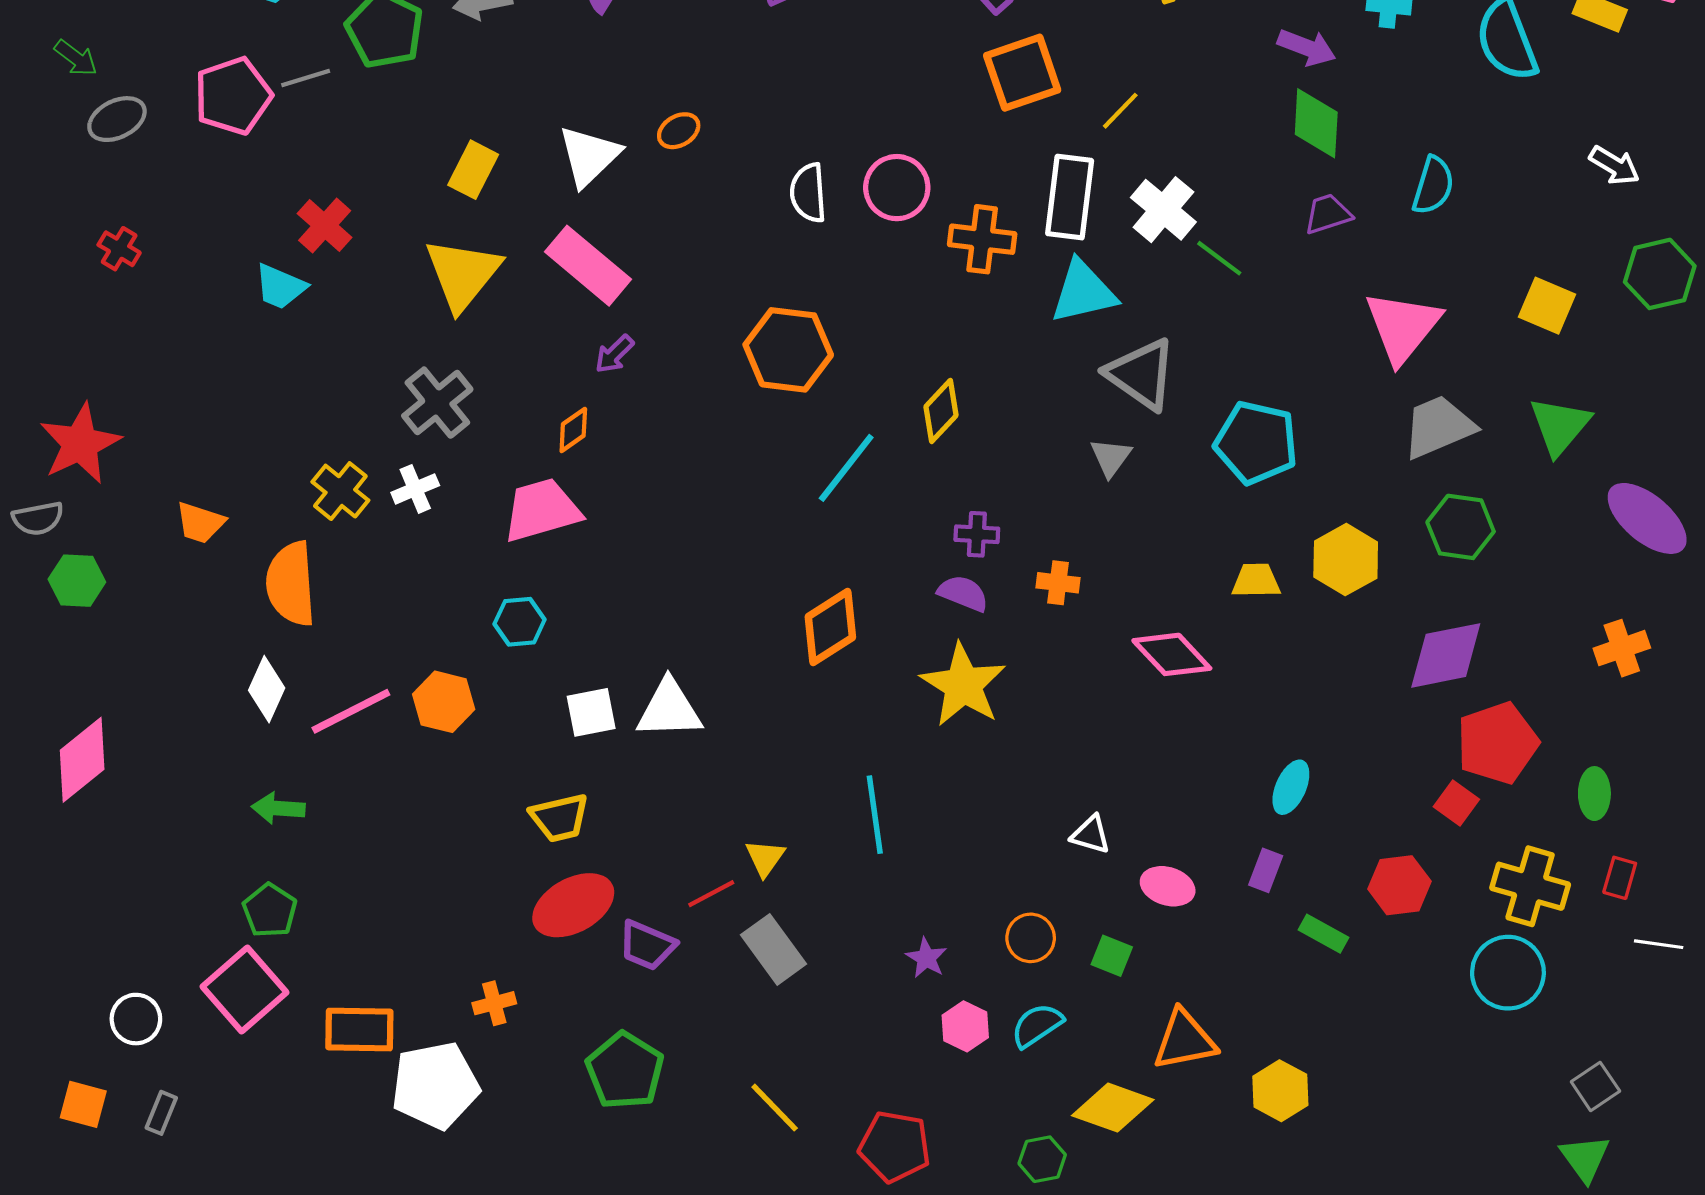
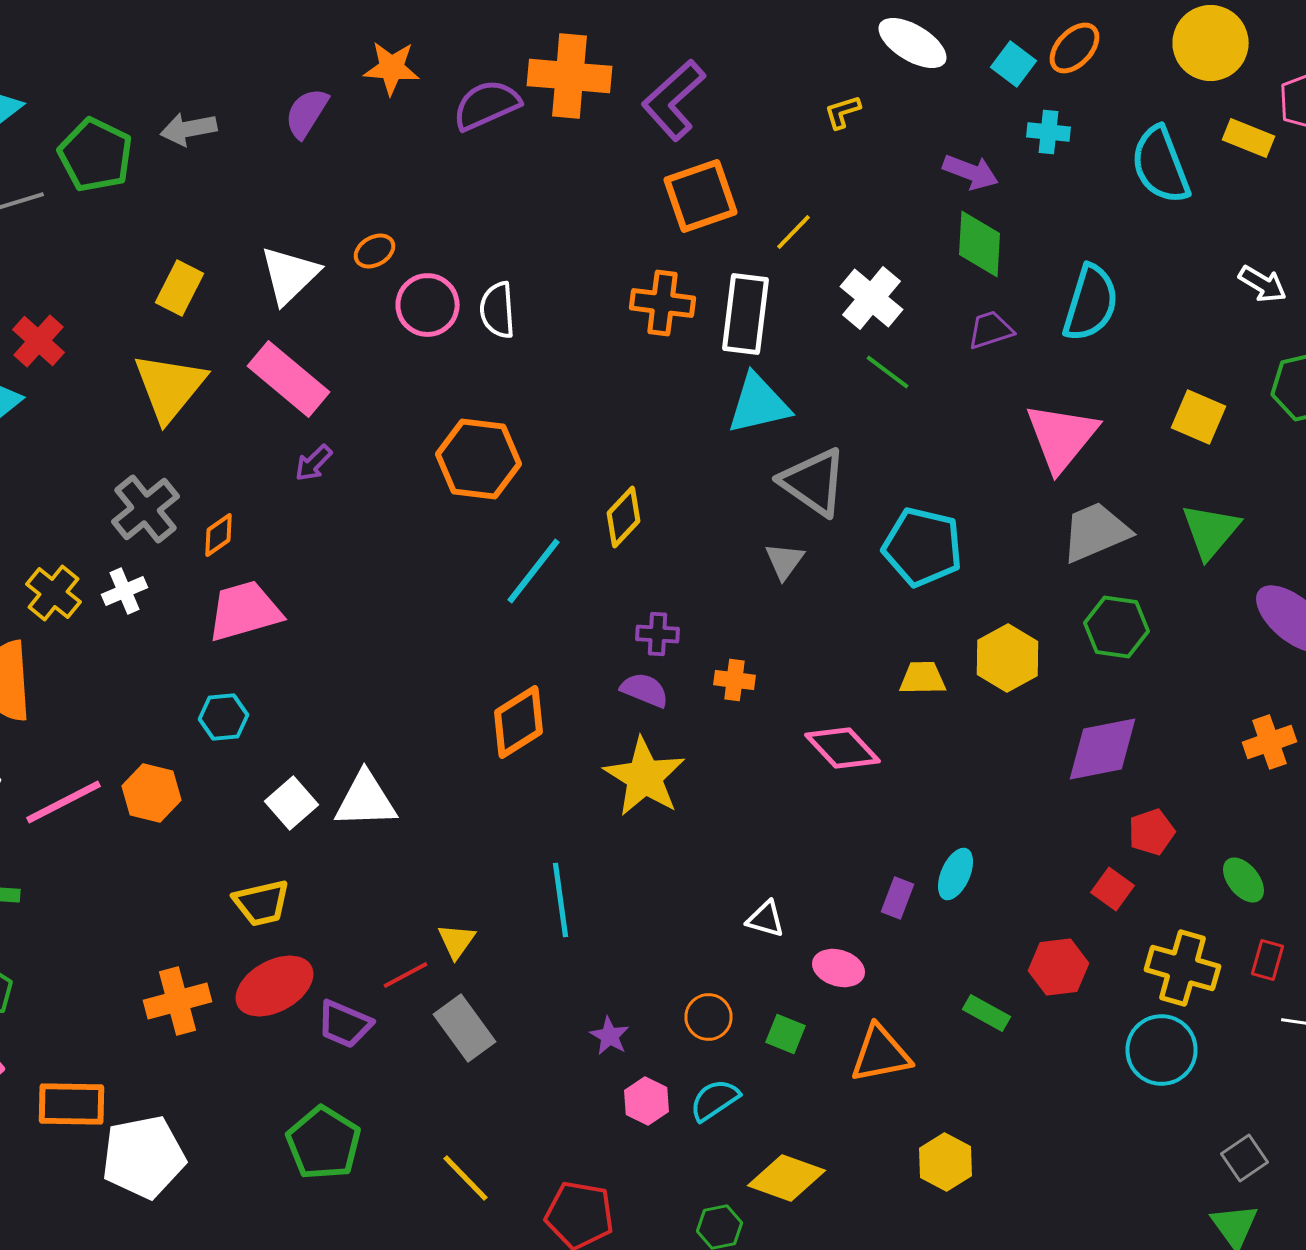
cyan semicircle: (1433, 185) -> (1090, 303), size x1.4
pink circle: (897, 188) -> (428, 305), moved
white cross: (1163, 210) -> (872, 298), moved
orange cross: (982, 239) -> (662, 303), moved
orange diamond: (573, 430) -> (218, 535), moved
white square: (591, 712) -> (292, 803), turned -30
red pentagon: (1497, 743) -> (1152, 832), size x0.6
green ellipse: (1594, 794) -> (1244, 880), turned -39
purple rectangle: (1266, 870) -> (898, 898), moved
orange cross: (494, 1003) -> (178, 1001), moved, size x1.6
orange triangle: (1184, 1040) -> (880, 1054), moved

